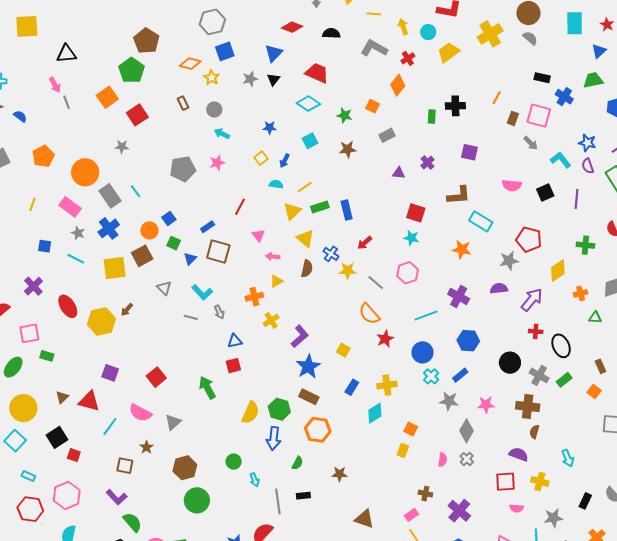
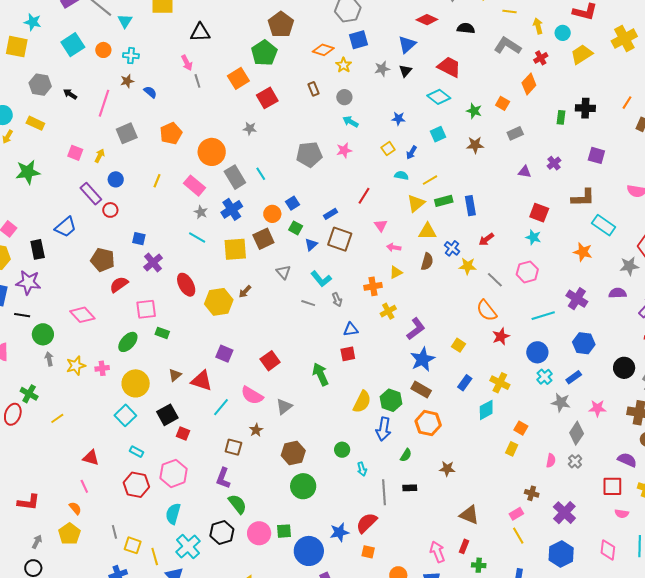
yellow triangle: (305, 238) -> (427, 231), turned -42
blue square: (45, 246) -> (139, 239), moved
yellow cross: (387, 385) -> (500, 383), turned 30
purple L-shape: (117, 497) -> (223, 478), turned 60

